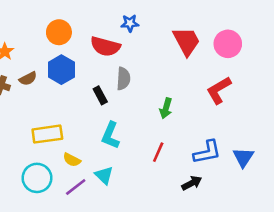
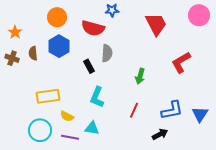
pink circle: (228, 44) -> (199, 15), moved
brown semicircle: (28, 79) -> (33, 53), turned 112
cyan triangle: (104, 175) -> (92, 128), turned -35
purple line: (76, 187) -> (70, 137), turned 48

